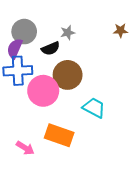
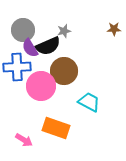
purple semicircle: (15, 48) -> (30, 48), moved, turned -54
black semicircle: (51, 48) -> (48, 46), size x1.4

